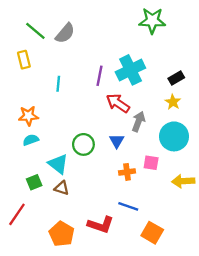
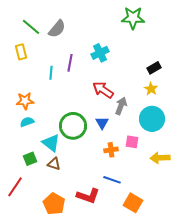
cyan cross: (130, 70) -> (100, 53), moved, size x0.7
purple line: (100, 76) -> (70, 63), moved
green circle: (83, 144) -> (73, 126), size x1.4

